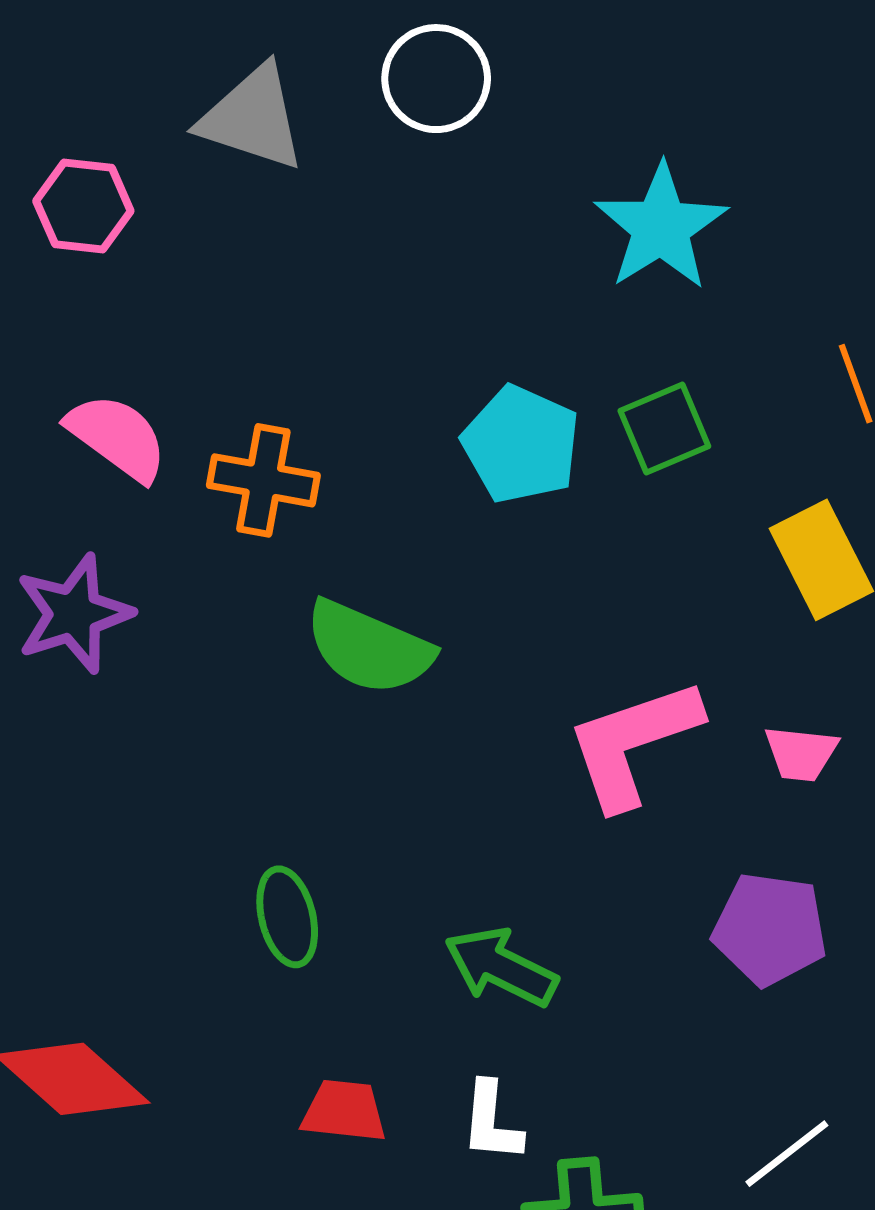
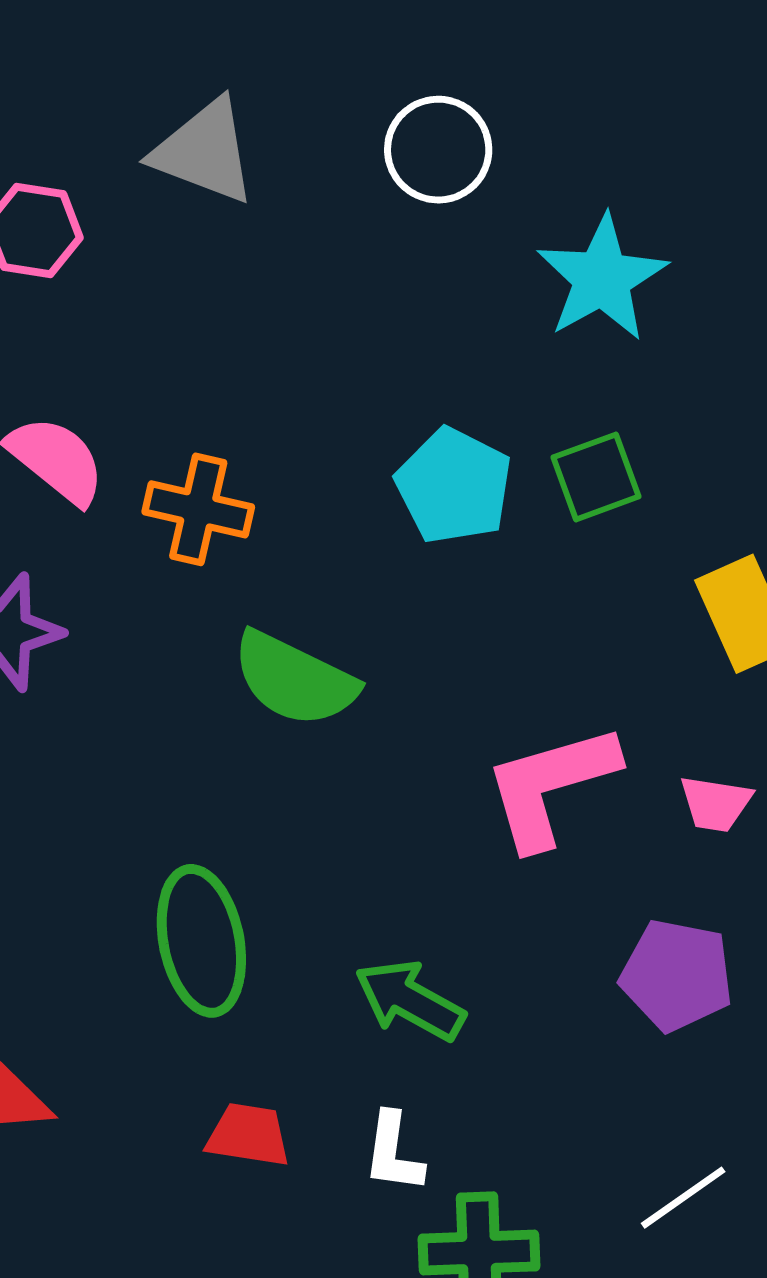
white circle: (436, 79) -> (438, 150), moved
green ellipse: (287, 917) -> (201, 941), size x1.5

